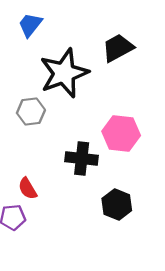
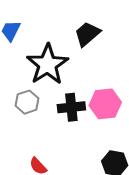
black cross: (82, 158) -> (71, 107), moved

